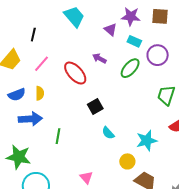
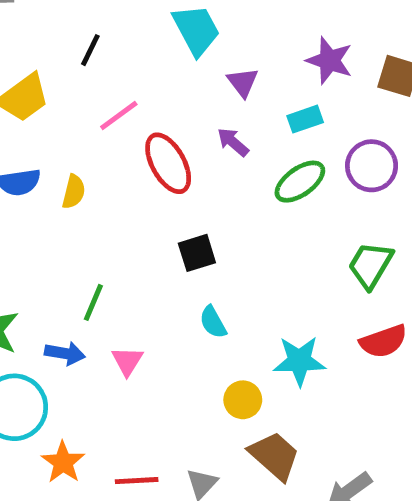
purple triangle: (110, 30) -> (243, 82), moved
cyan rectangle: (134, 41) -> (305, 119), moved, turned -56
pink line: (42, 64) -> (119, 115), moved
blue arrow: (30, 119) -> (65, 353), moved, size x0.7
pink triangle: (86, 178) -> (127, 361), moved

